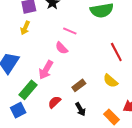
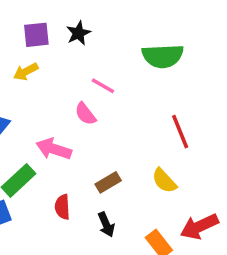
yellow arrow: (25, 28) -> (26, 72), turned 32
pink arrow: (46, 70) -> (54, 149), turned 72
red semicircle: (54, 102) -> (62, 207), turned -56

